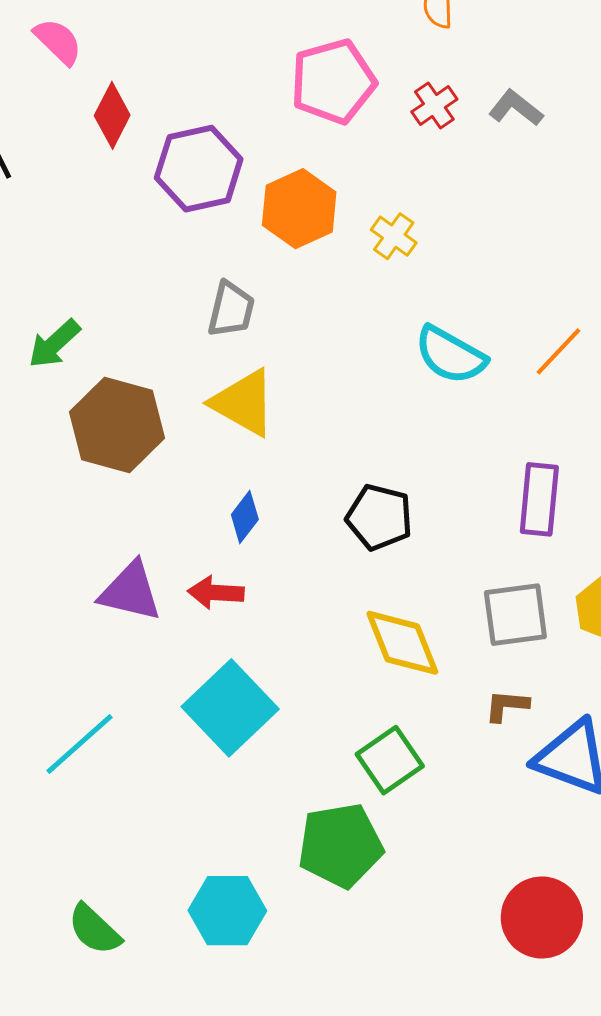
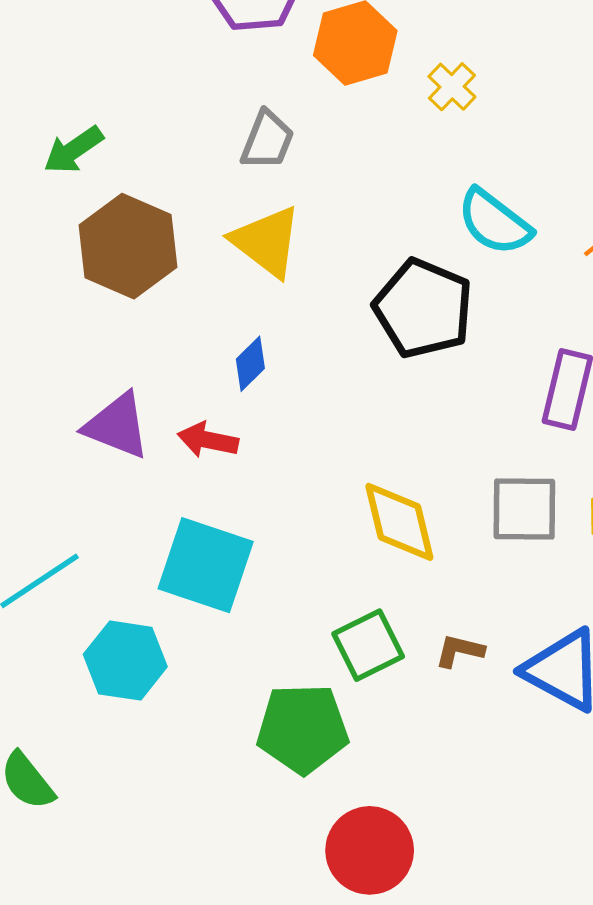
black pentagon: (379, 517) -> (423, 308), moved, size x1.4
brown L-shape: (507, 706) -> (460, 651), moved
cyan square: (230, 708) -> (206, 565), turned -36
cyan hexagon: (227, 911) -> (125, 661), moved
red circle: (542, 918) -> (370, 850), moved

